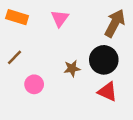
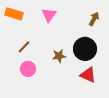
brown arrow: (115, 23) -> (94, 19), size x0.6
brown line: (15, 57) -> (24, 47), moved

